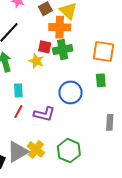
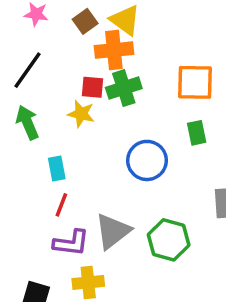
purple L-shape: (44, 114) -> (71, 243), moved
yellow cross: (36, 149) -> (88, 282), moved, turned -36
green hexagon: (69, 151) -> (169, 240), moved
gray triangle: (18, 152) -> (113, 231), moved

